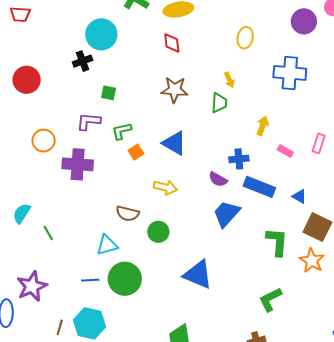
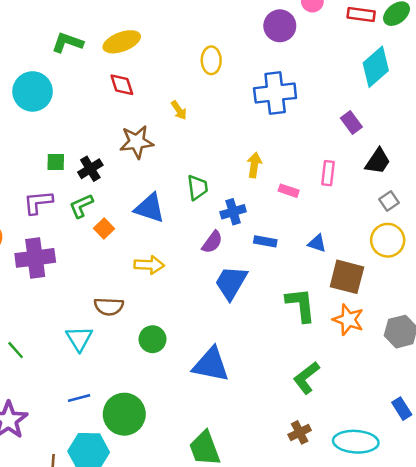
black cross: (83, 61) -> (90, 169), moved
yellow arrow: (229, 80) -> (179, 110), moved
green trapezoid: (219, 103) -> (198, 187), moved
purple semicircle: (218, 179) -> (212, 242), turned -72
blue rectangle: (259, 187) -> (265, 241), size x0.6
green circle: (158, 232) -> (153, 339), moved
cyan triangle: (107, 245) -> (79, 339), moved, turned -35
green circle: (125, 279) -> (124, 414), moved

